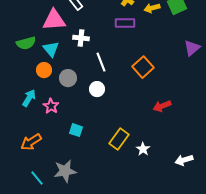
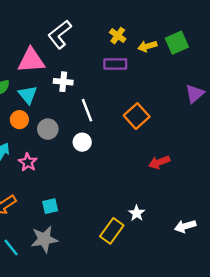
cyan square: (76, 130) -> (50, 206), moved, turned -32
yellow rectangle: (119, 139) -> (112, 231), moved

